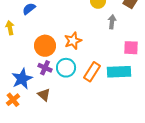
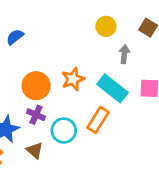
cyan circle: (66, 68) -> (64, 131), moved
cyan rectangle: (119, 72) -> (112, 88), moved, turned 40

